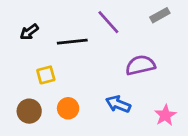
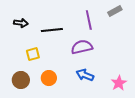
purple line: (108, 22) -> (89, 20), moved, turned 30
black arrow: (29, 32) -> (21, 23), turned -136
purple semicircle: (140, 65) -> (82, 47), moved

